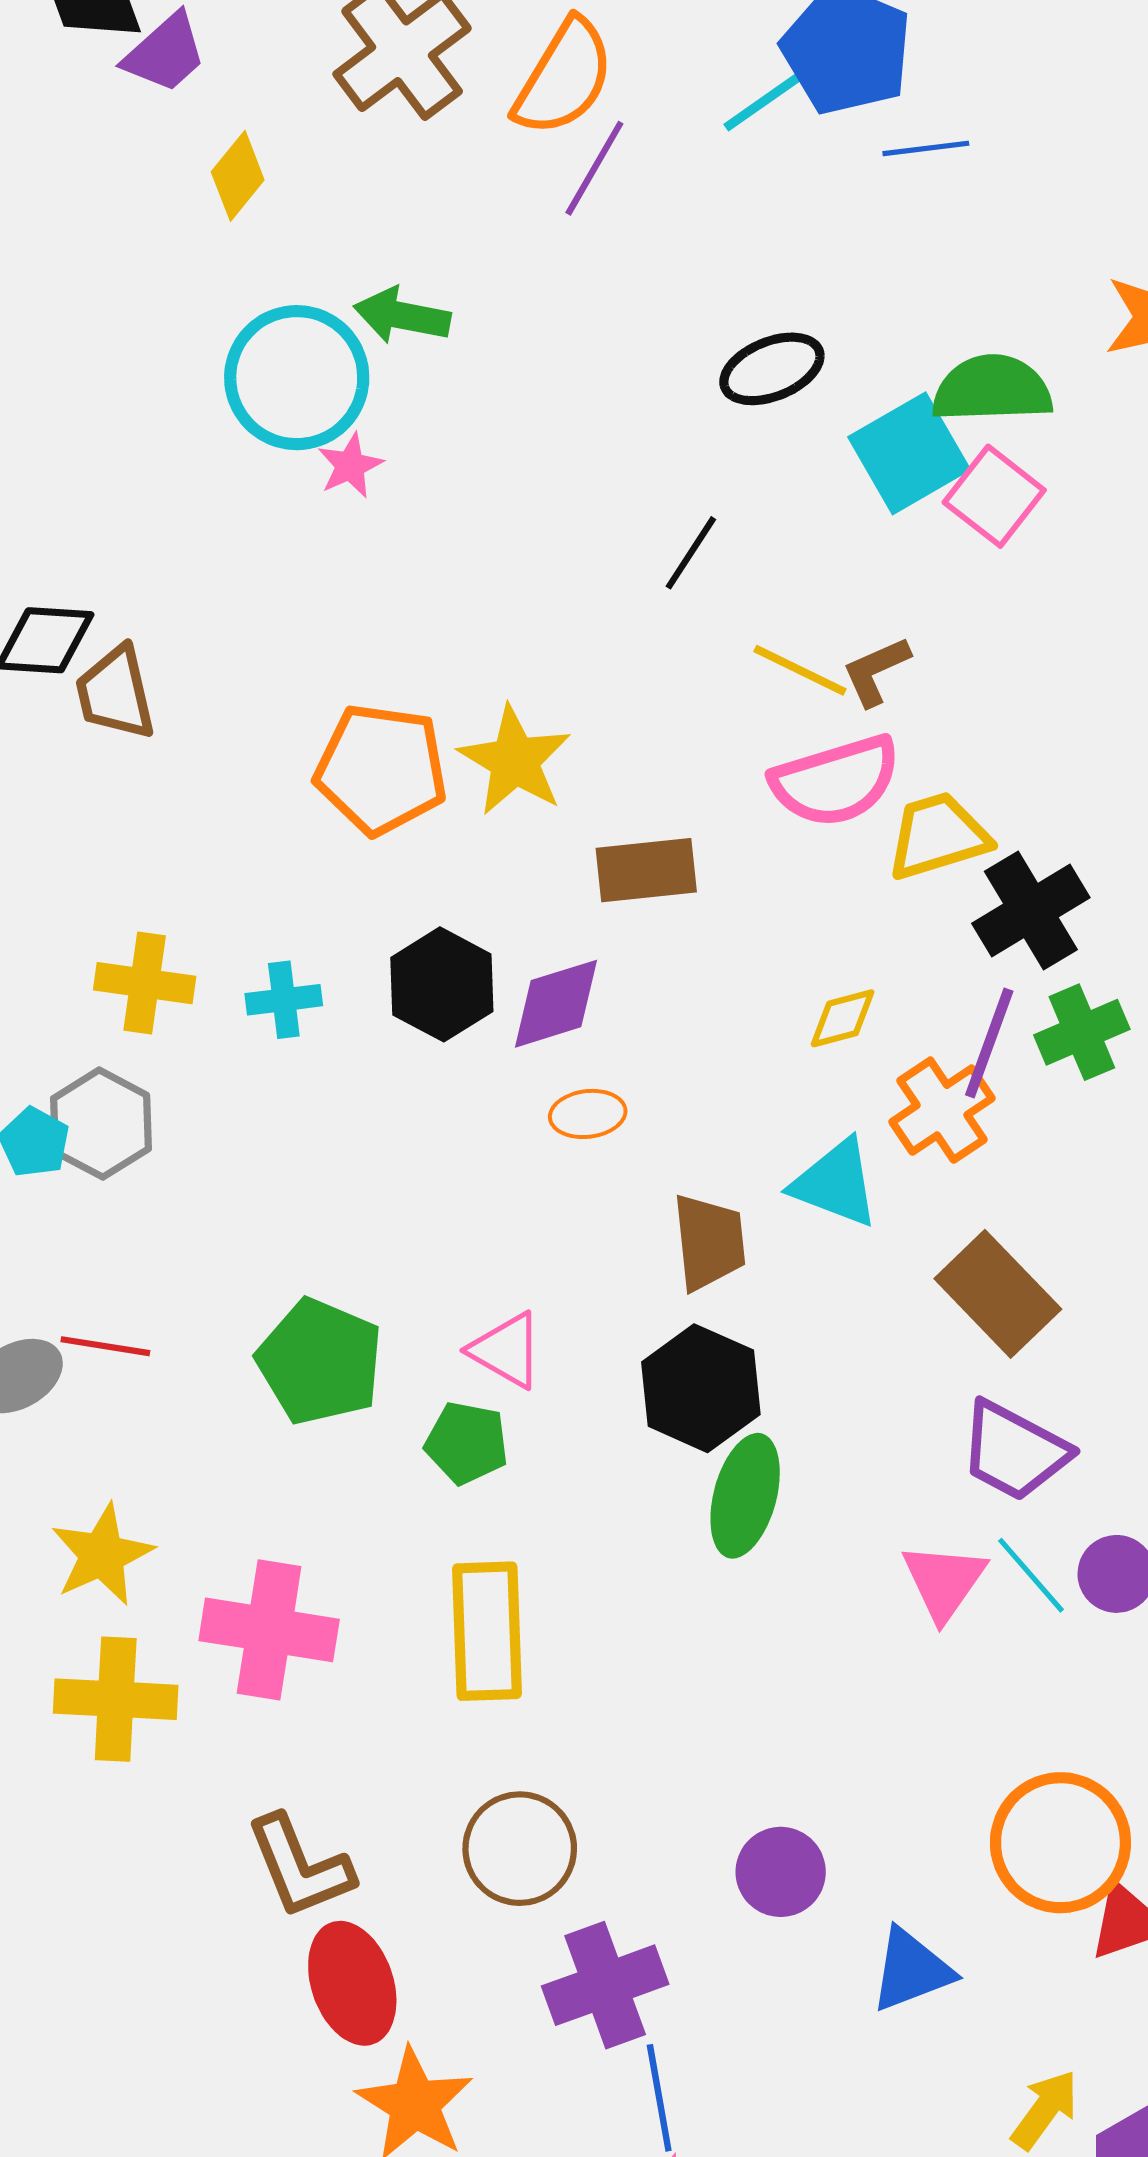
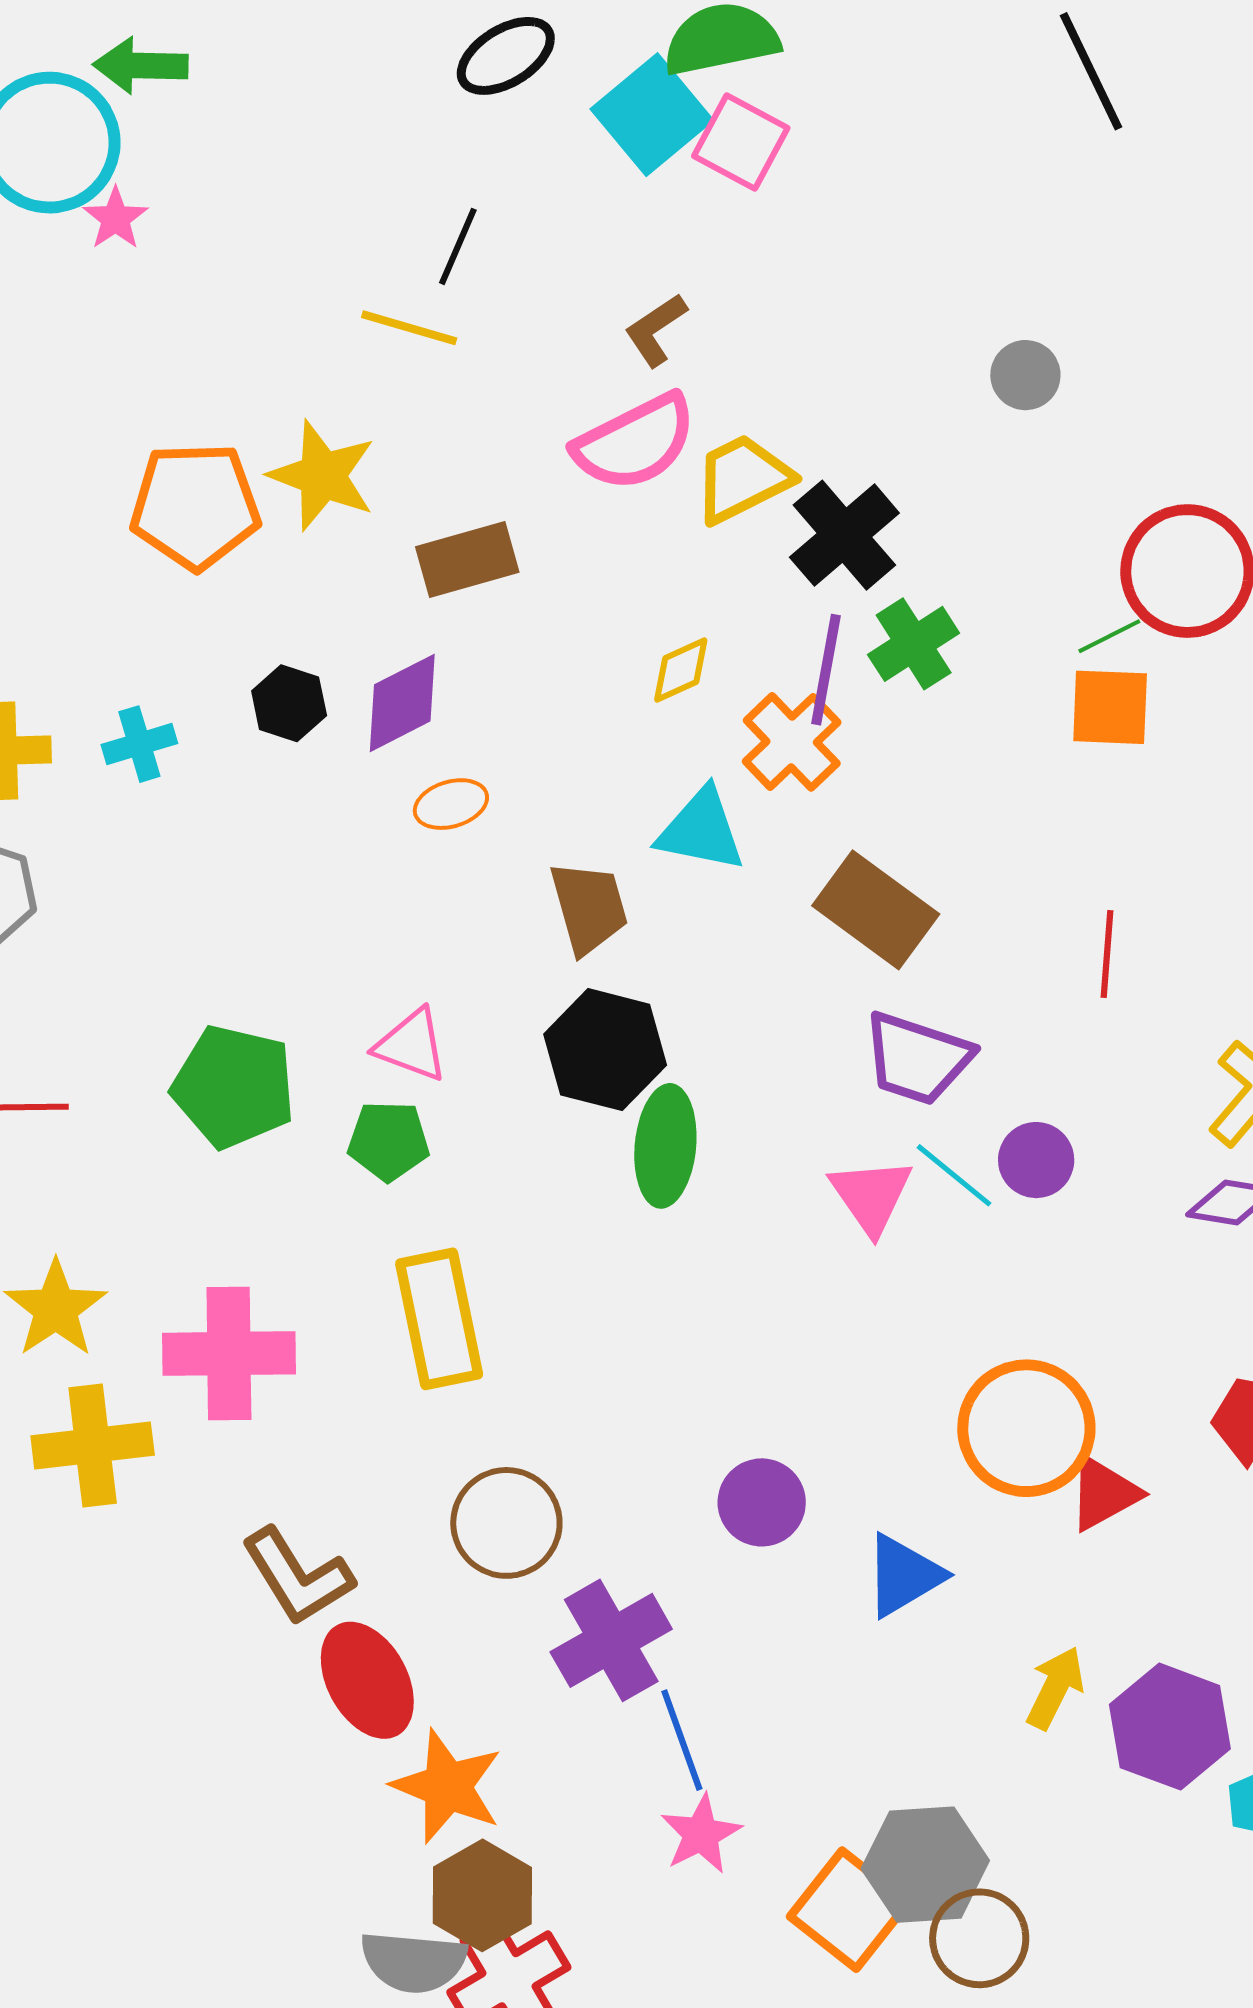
yellow line: (800, 670) -> (409, 328), moved
black hexagon: (442, 984) -> (289, 703), size x0.7

